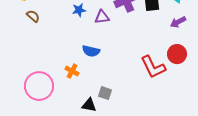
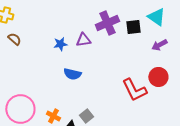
blue star: (79, 10) -> (60, 44), moved
orange cross: (72, 71) -> (53, 116), moved
gray square: (105, 93) -> (86, 116), turned 32

